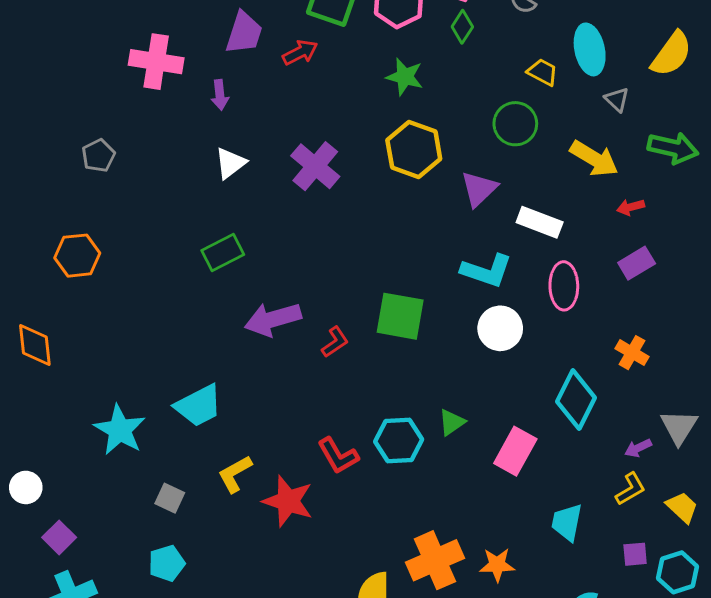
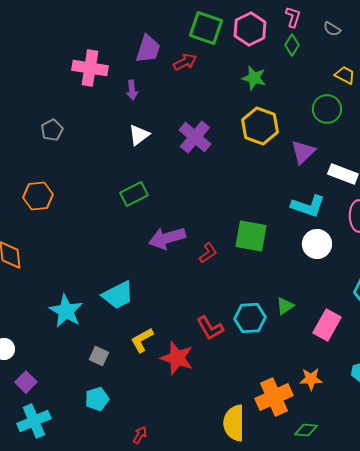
orange star: (497, 565) -> (311, 379), moved

